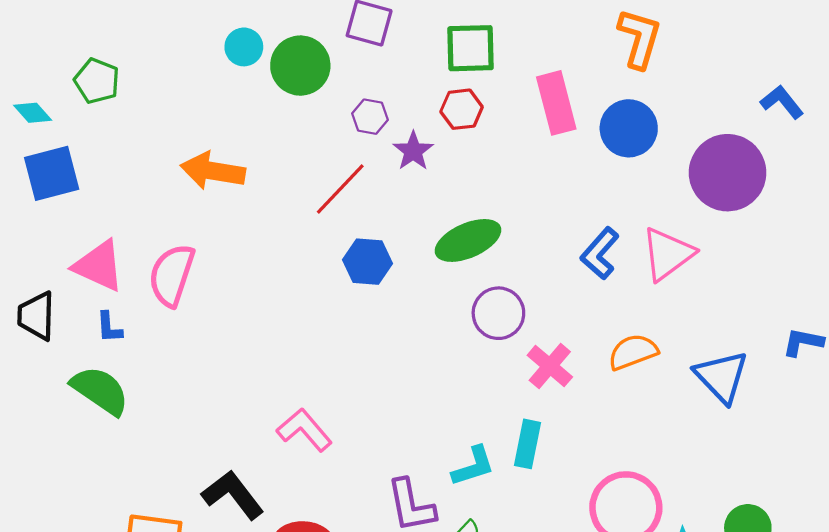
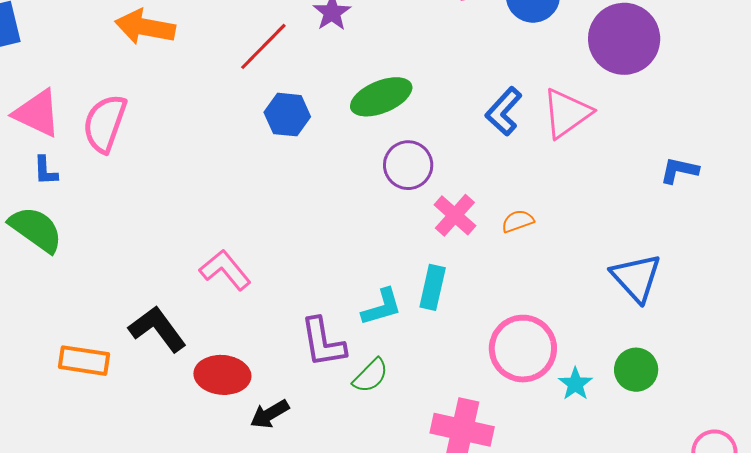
blue L-shape: (803, 342) -> (679, 170), moved
orange semicircle: (633, 352) -> (518, 221), moved, size x0.7
blue triangle: (721, 377) -> (636, 278), moved

